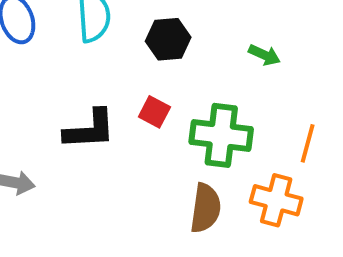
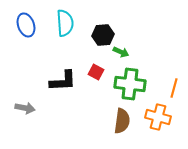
green arrow: (264, 55) -> (121, 52), moved

